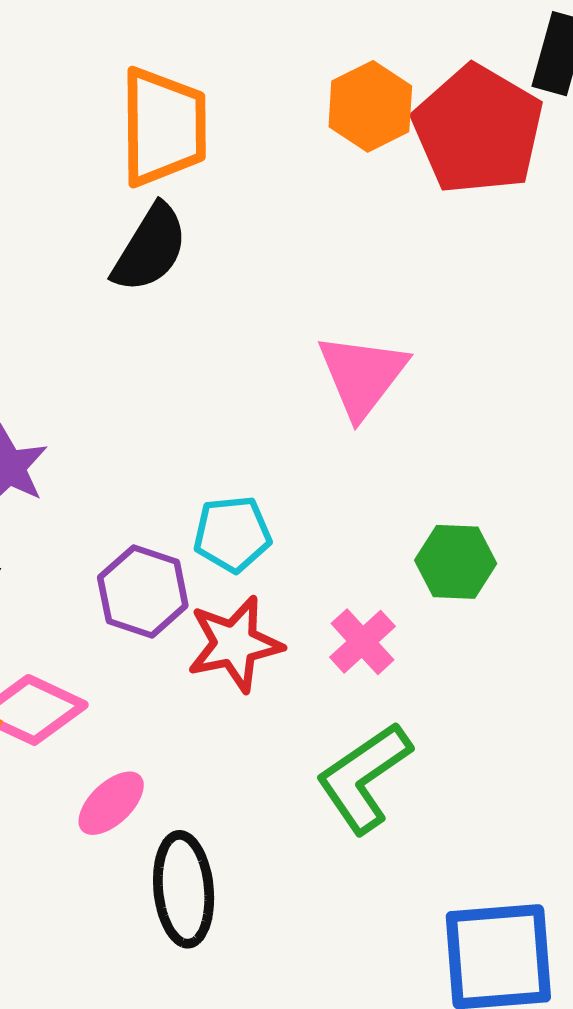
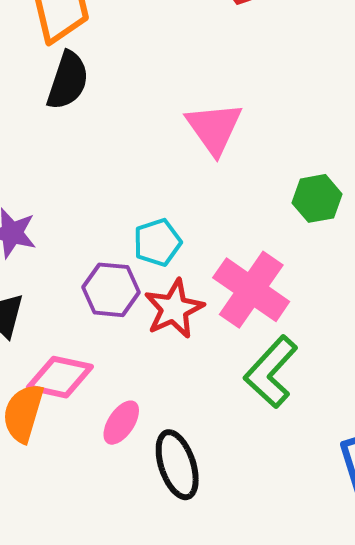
green hexagon: (456, 562) -> (317, 198), moved
pink cross: (362, 642) -> (251, 290), size x1.8

